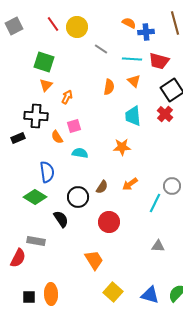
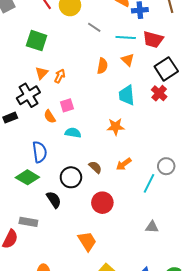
orange triangle: (46, 85) -> (42, 73), moved
black cross: (36, 116) -> (28, 95), turned -35
brown semicircle: (102, 187) -> (95, 167), turned -80

